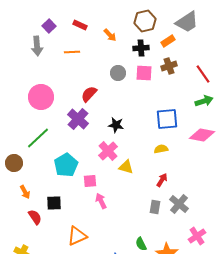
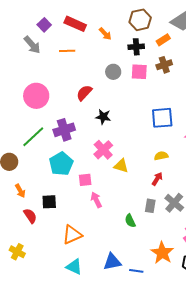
red rectangle: (80, 25) -> (75, 24), size x1.5
gray arrow: (37, 46) -> (32, 45), turned -36
purple cross: (78, 119) -> (64, 130), moved, turned 30
black star: (116, 125) -> (103, 117), moved
yellow semicircle: (161, 149) -> (161, 156), moved
green semicircle: (141, 244) -> (130, 221), moved

